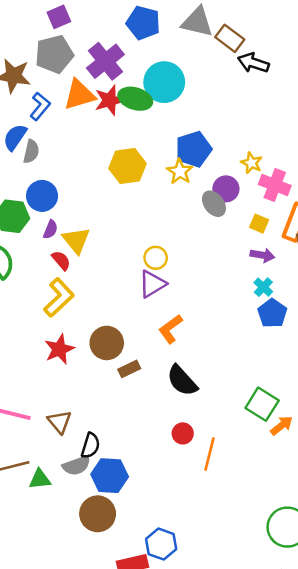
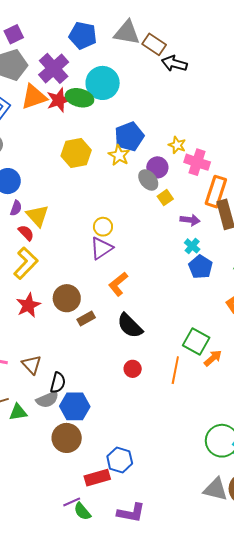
yellow square: (259, 224) -> (165, 198), moved, turned 35
orange line: (209, 454) -> (175, 370), moved

